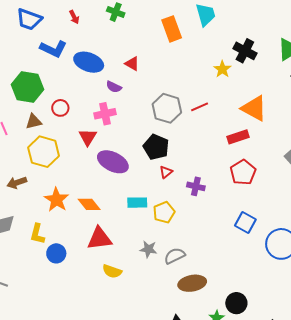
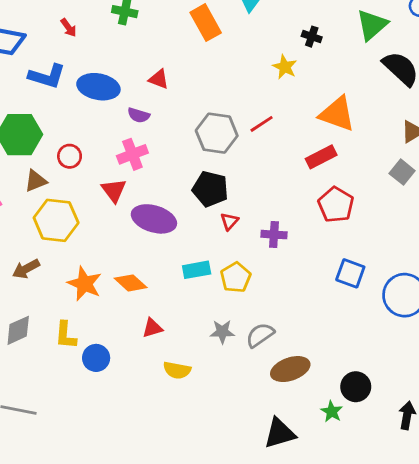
black cross: (245, 51) -> (312, 37), size x0.6
red triangle: (99, 239) -> (152, 328), size x0.6

